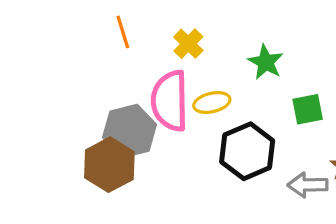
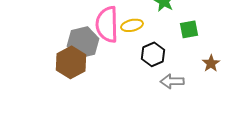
black hexagon: (247, 151) -> (153, 54), size x0.7
gray arrow: (308, 185) -> (172, 81), moved

